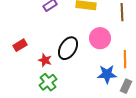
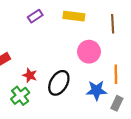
black ellipse: (68, 48) -> (59, 83), moved
green cross: (48, 82) -> (20, 96), moved

